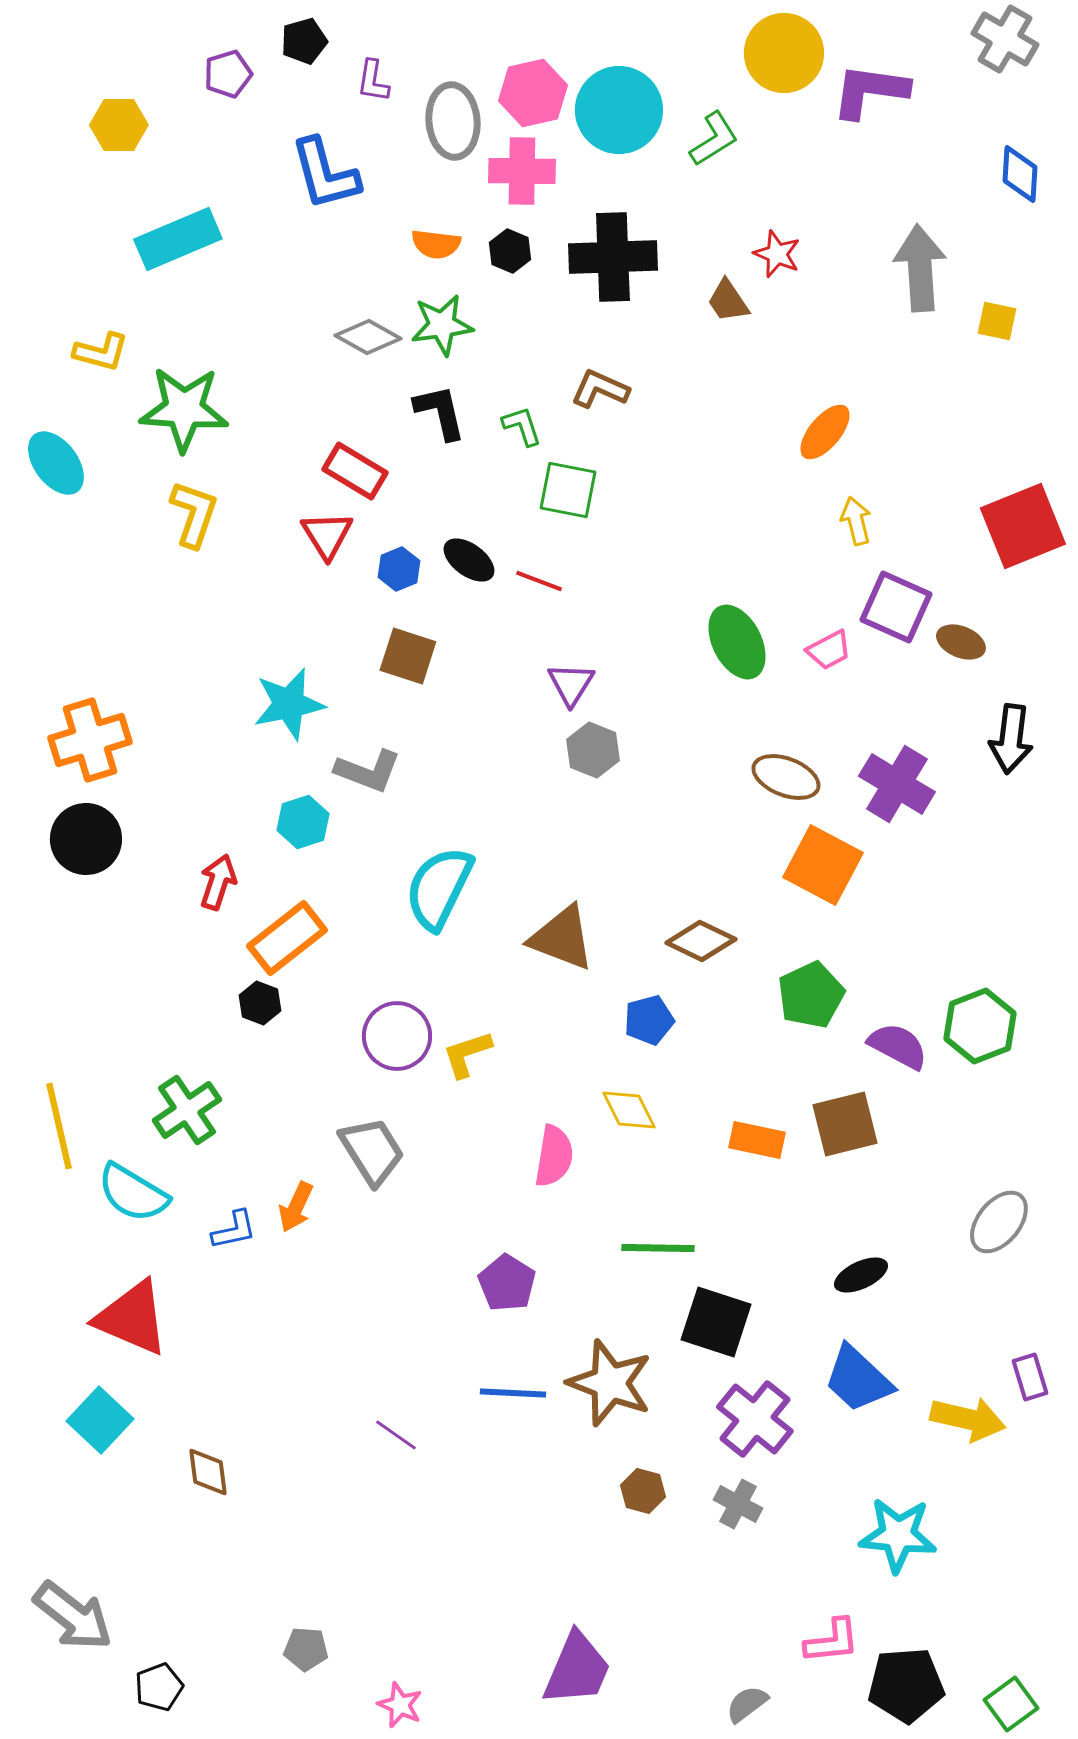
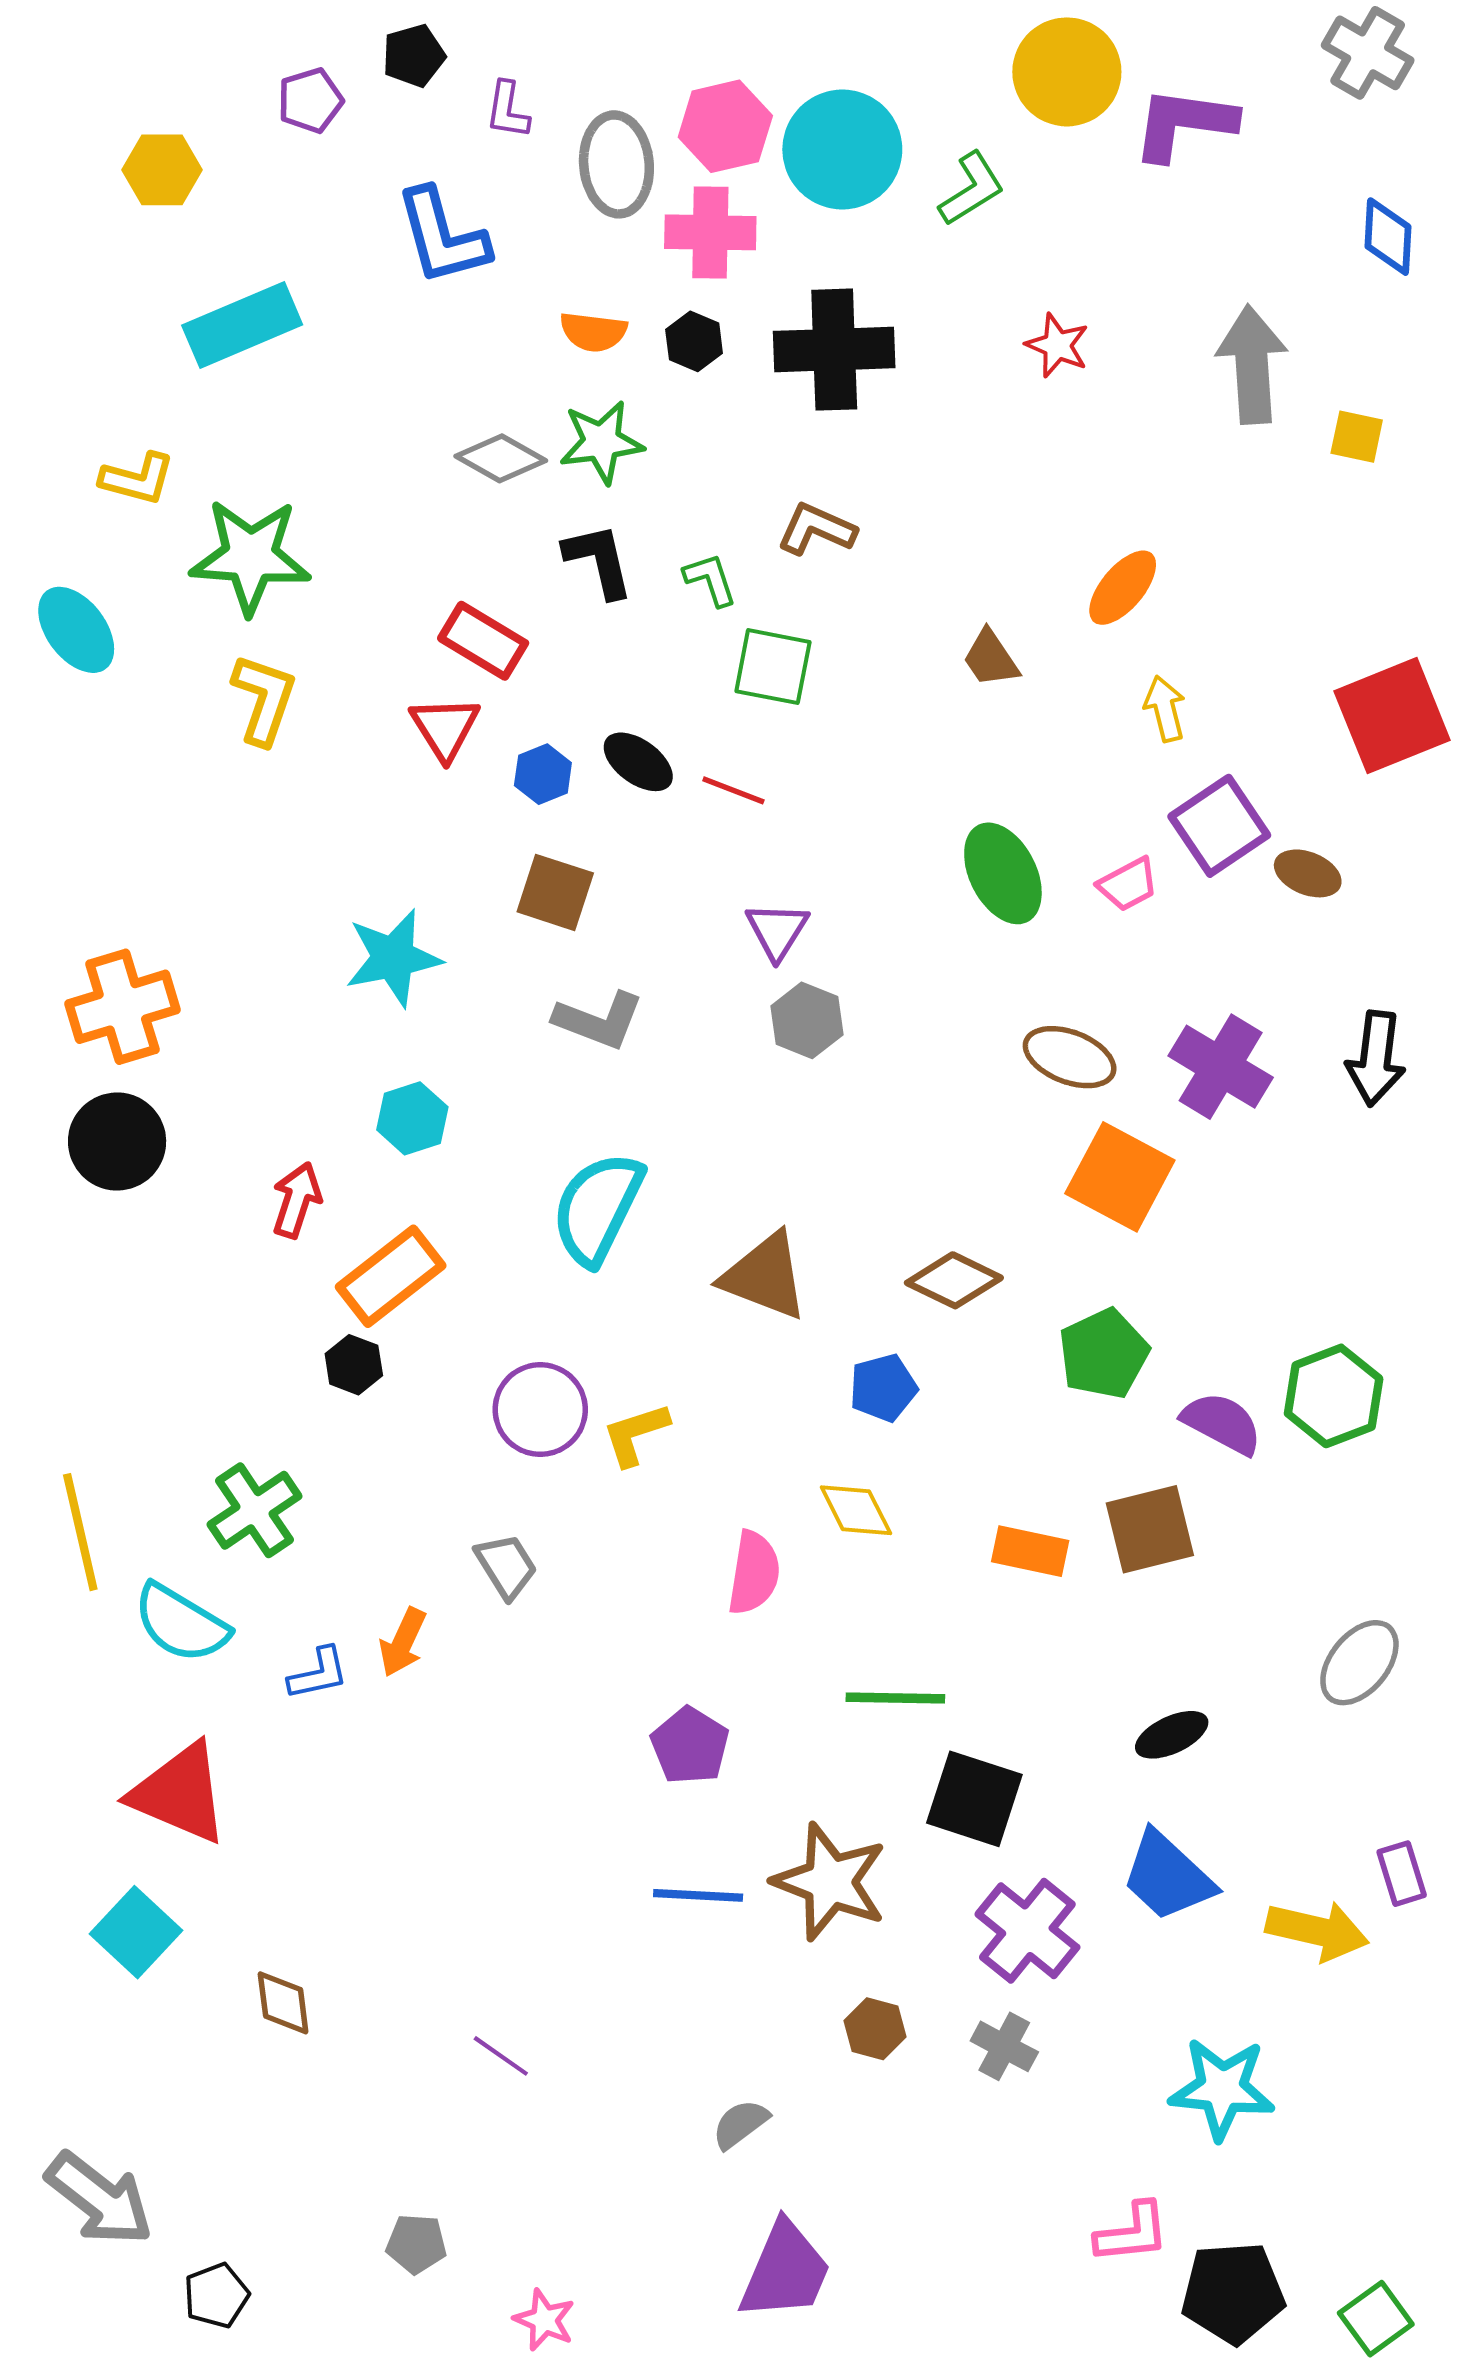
brown trapezoid: (728, 301) -> (991, 658), moved
purple square: (896, 607) -> (1219, 826), turned 32
black arrow: (1011, 739) -> (1376, 1058), moved
gray L-shape: (368, 771) -> (599, 1020), moved
gray trapezoid: (372, 1151) -> (506, 1566), size x0.7
purple line: (396, 1435) -> (501, 2056), moved
gray semicircle: (747, 1704) -> (740, 2124), moved

